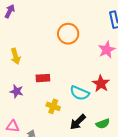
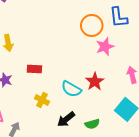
orange circle: (68, 34) -> (92, 25), moved

